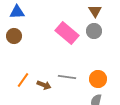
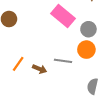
gray circle: (94, 31) -> (88, 29), moved
orange circle: (98, 79) -> (86, 50), moved

